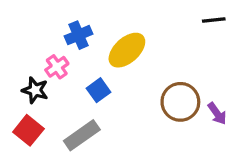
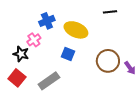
black line: (214, 20) -> (110, 12), moved
yellow ellipse: (127, 50) -> (76, 30), turned 65
blue square: (99, 90) -> (68, 54), moved, turned -32

